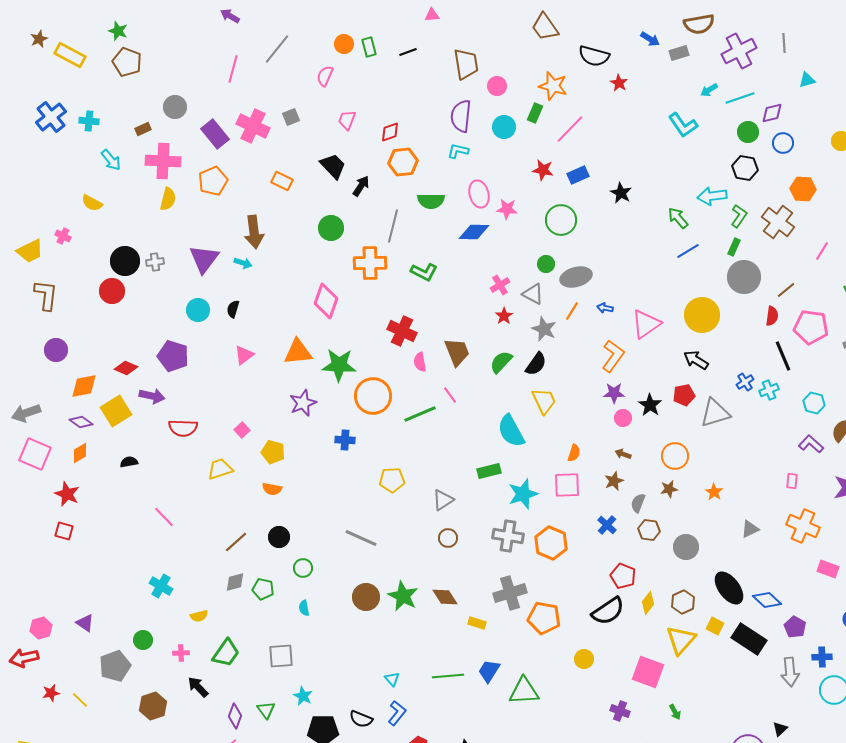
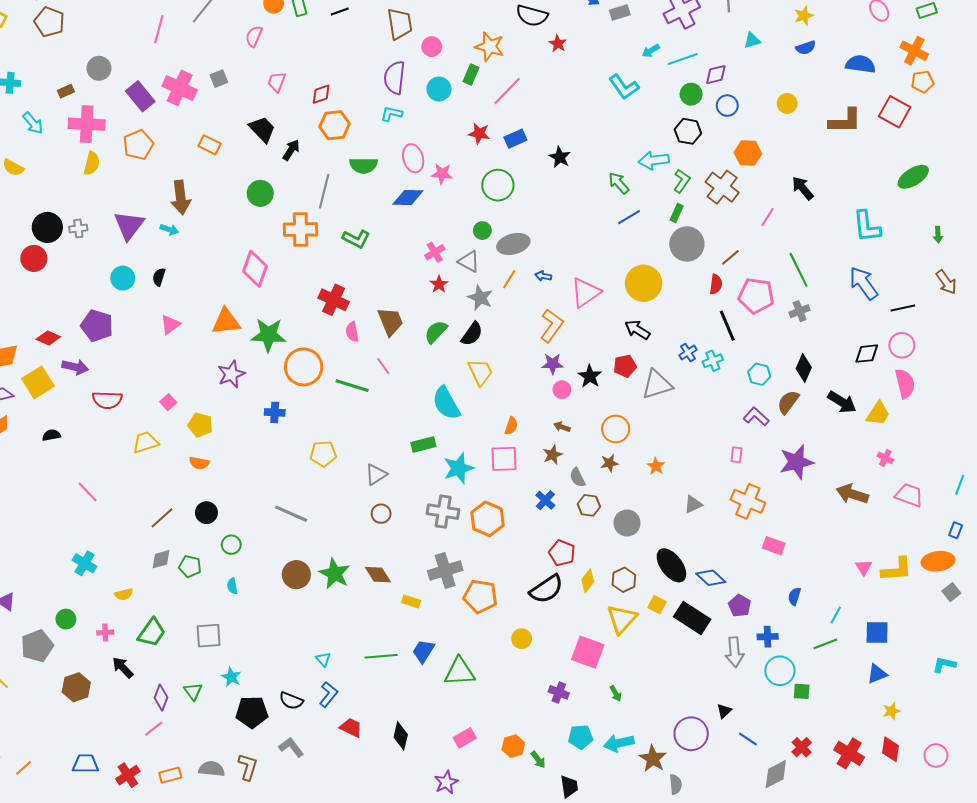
green line: (420, 414) -> (352, 386), turned 40
gray semicircle: (638, 503) -> (577, 478), turned -48

